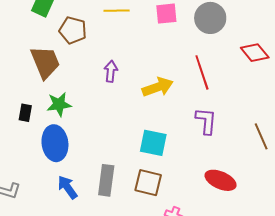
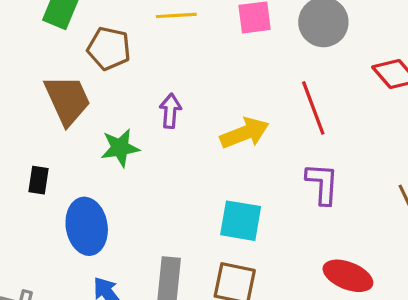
green star: (59, 104) -> (120, 148), moved

